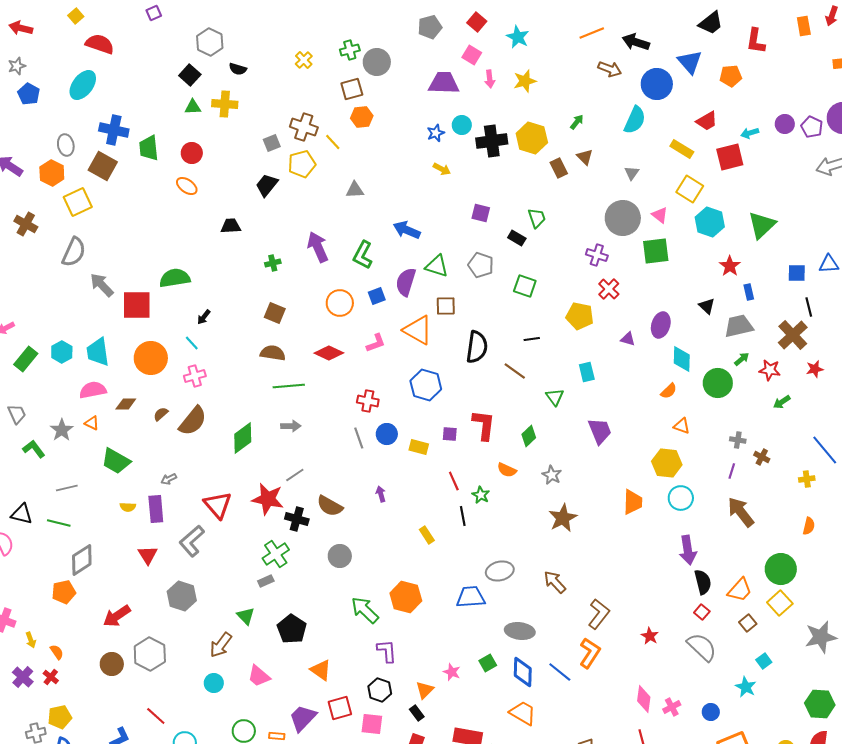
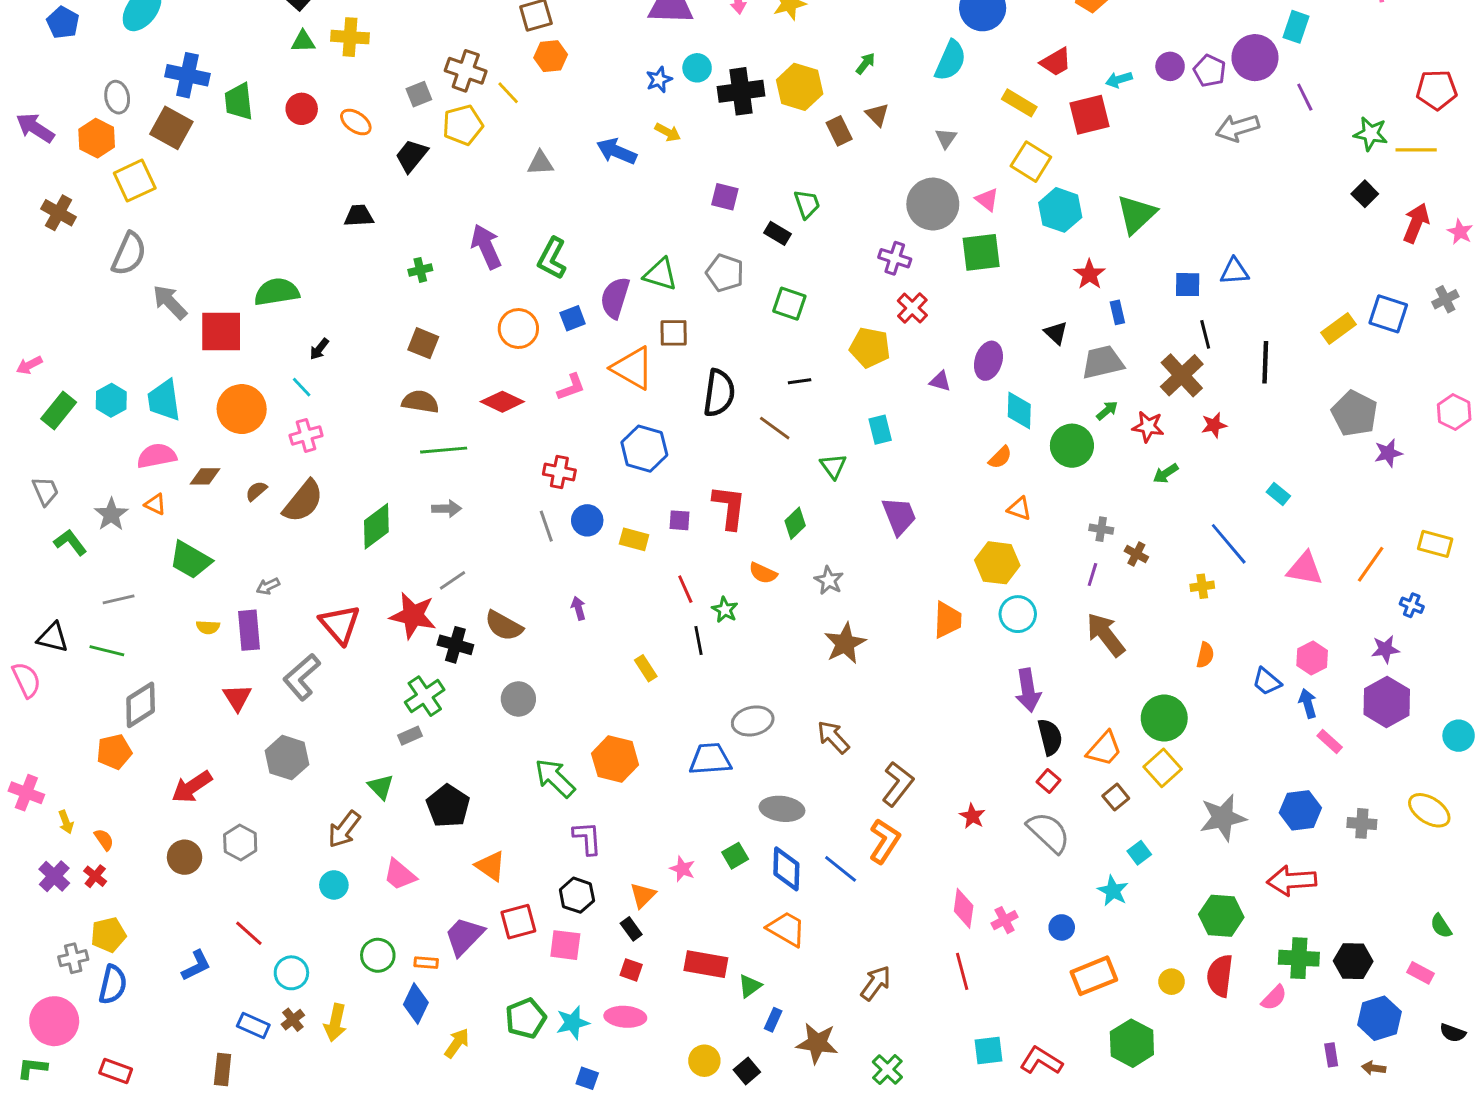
orange ellipse: (187, 186) -> (356, 122), moved
blue arrow: (407, 230) -> (617, 151), moved
gray hexagon: (150, 654) -> (240, 843), size x0.7

